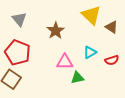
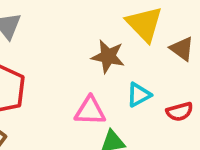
brown star: (56, 31) -> (108, 56), moved, turned -30

